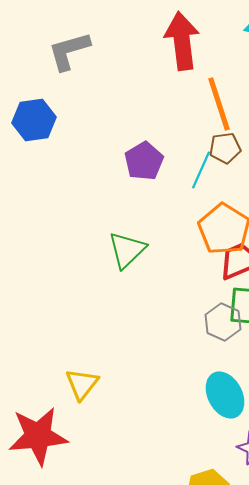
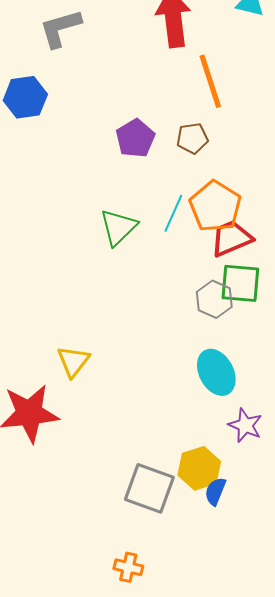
brown pentagon: (225, 148) -> (192, 138), moved
cyan line: (201, 170) -> (173, 213), moved

